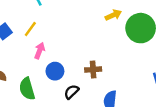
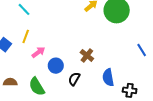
pink arrow: (40, 51) -> (38, 52), turned 48
brown cross: (93, 70) -> (87, 55), turned -32

